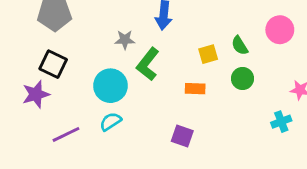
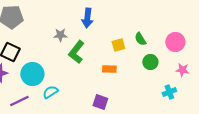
pink circle: (280, 30) -> (175, 42), moved
green circle: (243, 79) -> (150, 62), moved
cyan circle: (110, 86) -> (32, 74), moved

